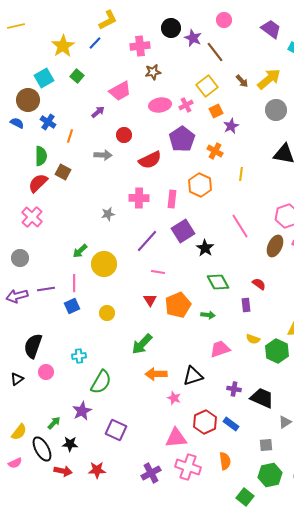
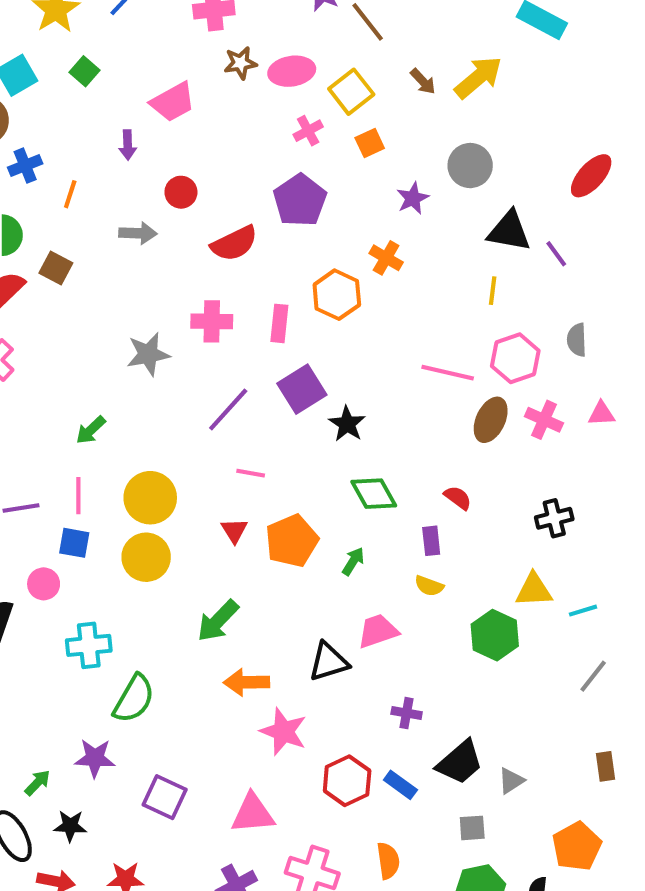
pink ellipse: (160, 105) -> (292, 71), moved
gray circle: (276, 110) -> (470, 166), moved
purple arrow: (98, 112) -> (128, 145), turned 128
blue cross: (48, 122) -> (25, 166), turned 35
purple star: (231, 126) -> (413, 198), moved
orange cross: (215, 151) -> (386, 258), moved
yellow line: (241, 174) -> (493, 291), moved
gray star: (108, 214) -> (148, 354), size x1.5
pink line: (240, 226) -> (448, 373), moved, turned -45
yellow circle: (104, 264) -> (150, 498), moved
blue square: (72, 306) -> (74, 543), turned 35
yellow circle: (107, 313) -> (146, 557), size x1.5
green arrow: (208, 315) -> (353, 561), turned -64
yellow semicircle: (253, 339) -> (429, 586), moved
cyan cross: (79, 356) -> (89, 645), size x1.5
pink circle: (46, 372) -> (44, 584), moved
black triangle: (193, 376) -> (329, 662), moved
pink star: (174, 398) -> (284, 732), size x1.6
black trapezoid: (262, 398) -> (460, 762), moved, turned 115
purple star: (82, 411) -> (95, 758), turned 30
pink triangle: (176, 438) -> (253, 814), moved

